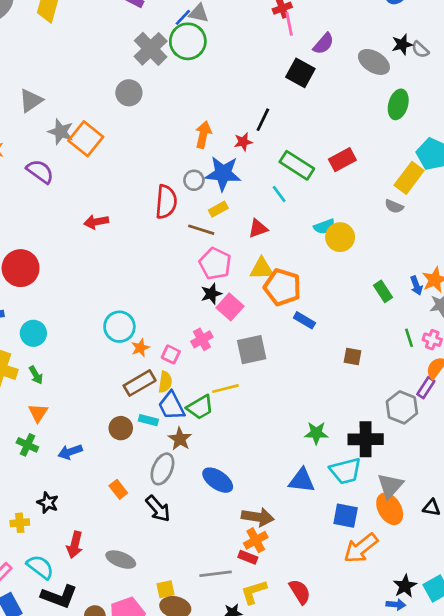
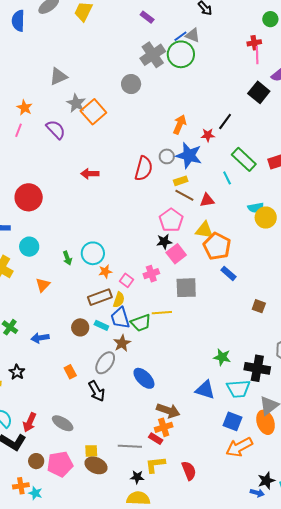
brown line: (201, 230) -> (184, 195), moved
green arrow: (36, 375) -> (67, 258), moved
orange triangle: (38, 413) -> (43, 285), moved
red arrow: (75, 545) -> (30, 422), moved

